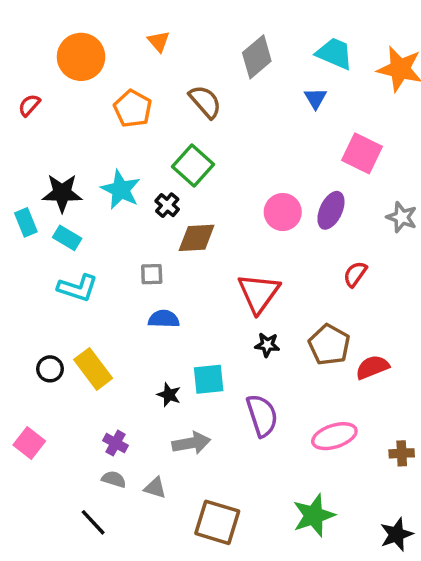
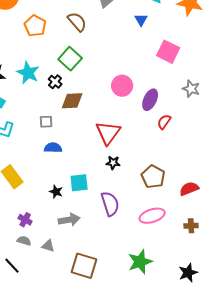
purple ellipse: (331, 210) -> (150, 100), moved
brown pentagon: (329, 345) -> (153, 177), moved
red semicircle: (372, 367) -> (189, 189), moved

